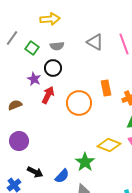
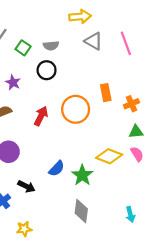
yellow arrow: (50, 19) -> (80, 17), moved
purple star: (34, 79) -> (13, 82), moved
red arrow: (48, 95) -> (41, 116), moved
blue semicircle: (62, 176) -> (57, 169), moved

